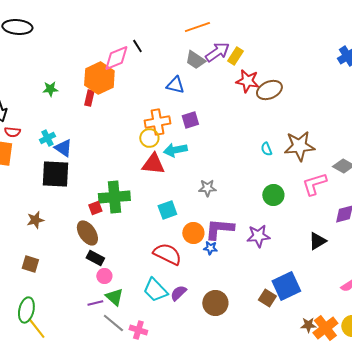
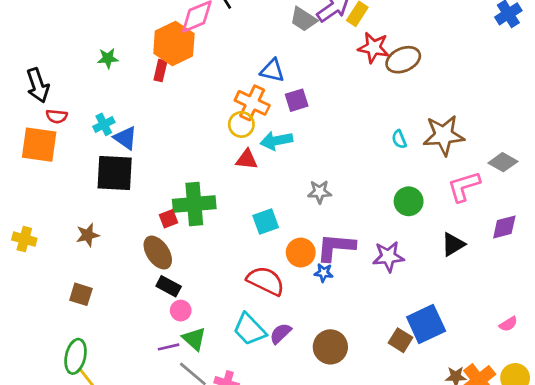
blue triangle: (175, 85) -> (272, 70), moved
orange cross: (157, 122) -> (252, 103), turned 35
red triangle: (153, 164) -> (247, 159), size x0.7
black triangle: (317, 241) -> (453, 244), moved

